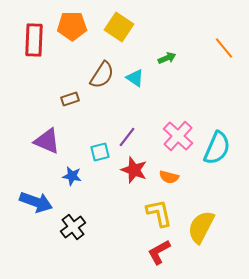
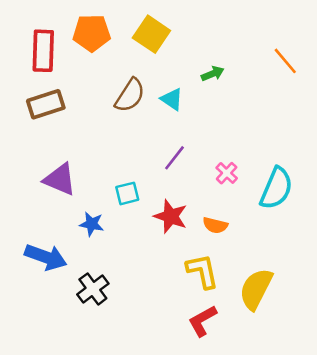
brown rectangle: (70, 99) -> (46, 104), moved, size x1.6
pink cross: (178, 136) -> (227, 173), size x0.6
purple line: (127, 137) -> (174, 158), moved

